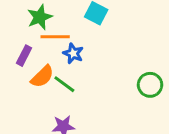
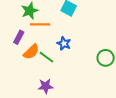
blue star: (73, 53) -> (64, 43), moved

